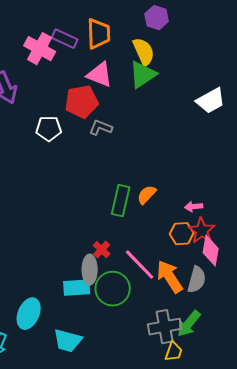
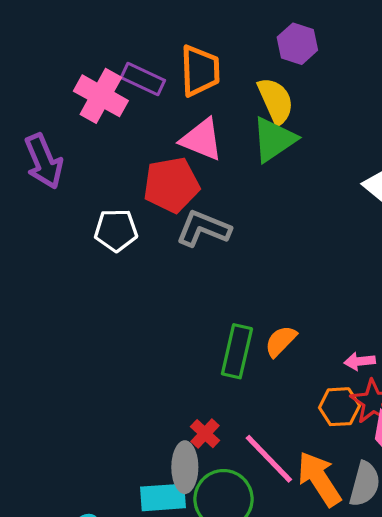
gray L-shape: (101, 128) -> (203, 229), size x1.4

